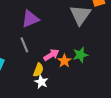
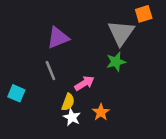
green star: (80, 55) -> (116, 62), moved
orange star: (64, 61) -> (101, 112), moved

